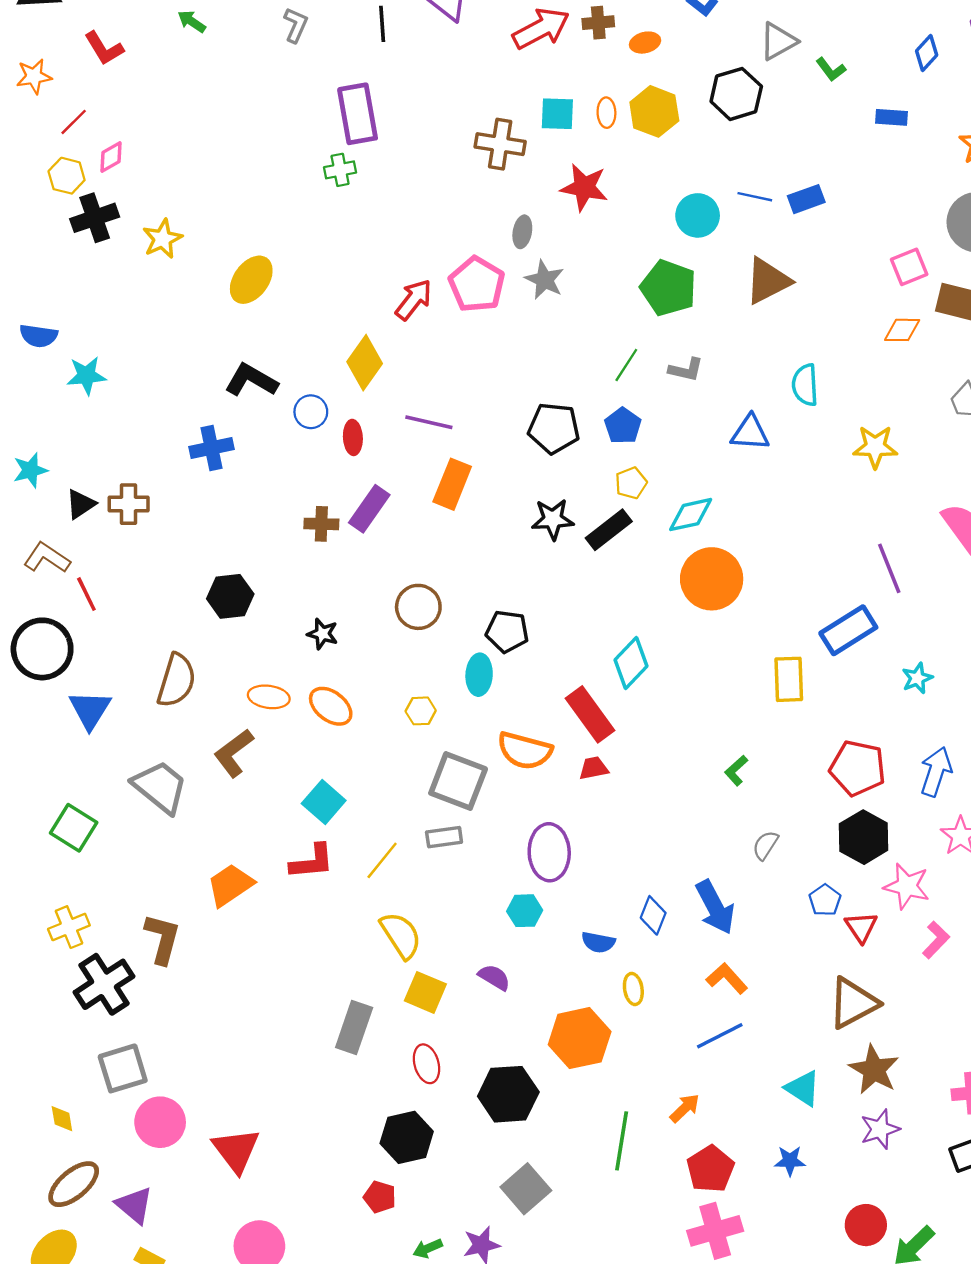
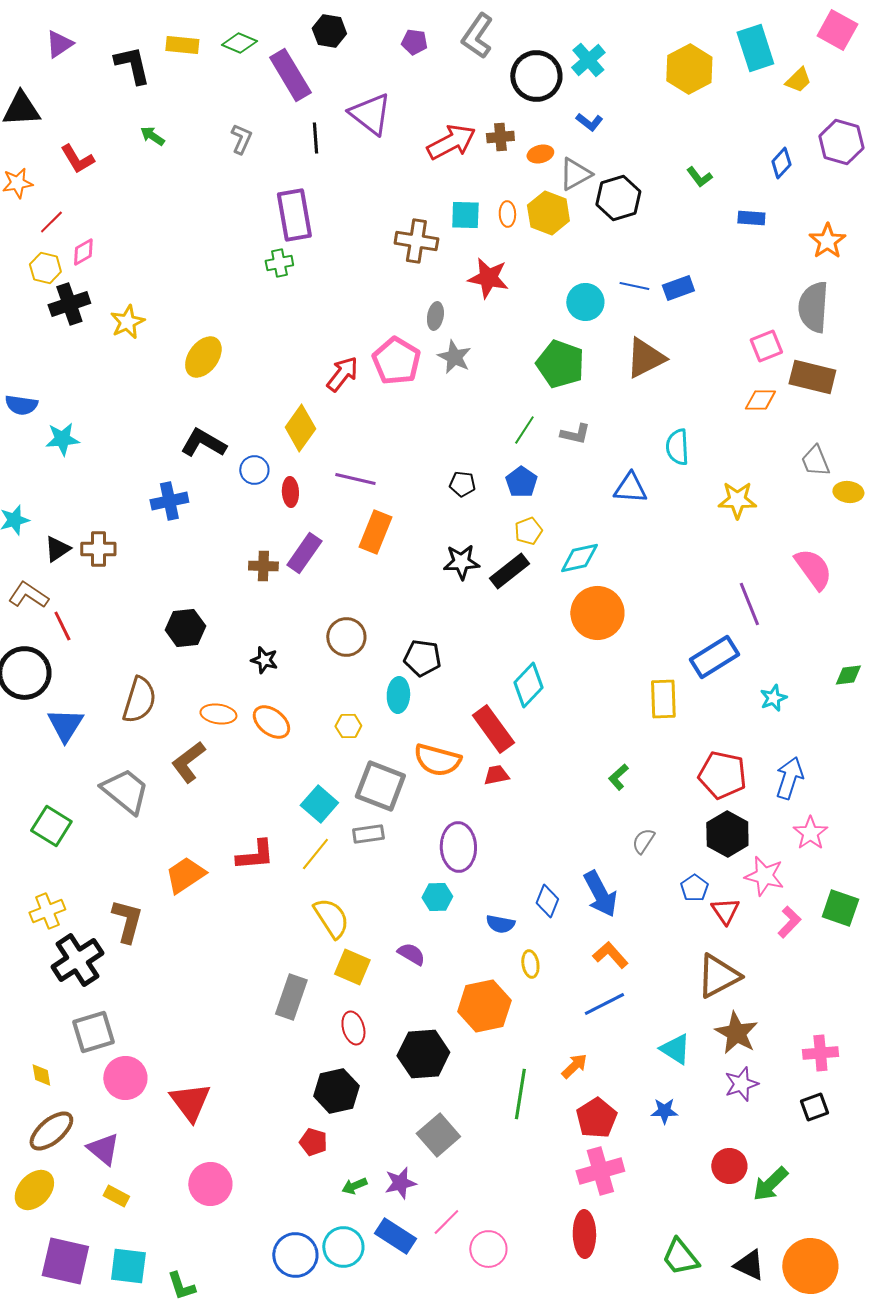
gray triangle: (778, 41) -> (575, 174), moved
black pentagon: (554, 428) -> (462, 484), size x0.6
cyan square: (324, 802) -> (319, 804), moved

